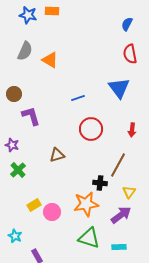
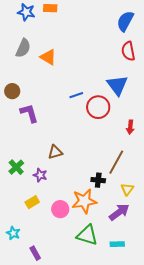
blue semicircle: (127, 24) -> (125, 21), size x1.5
red circle: (91, 129) -> (98, 107), moved
purple star: (12, 145) -> (40, 175), moved
pink circle: (52, 212) -> (60, 209), moved

